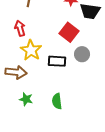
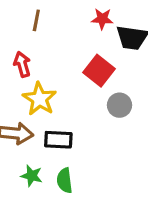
black rectangle: (57, 61) -> (58, 140), moved
green semicircle: (57, 101) -> (65, 180), moved

